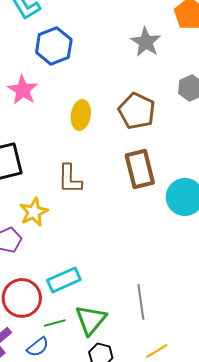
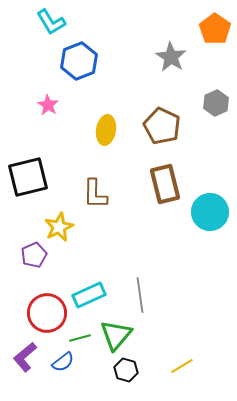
pink star: (23, 90) -> (48, 105), size x0.7
gray line: (141, 302) -> (140, 295), moved

